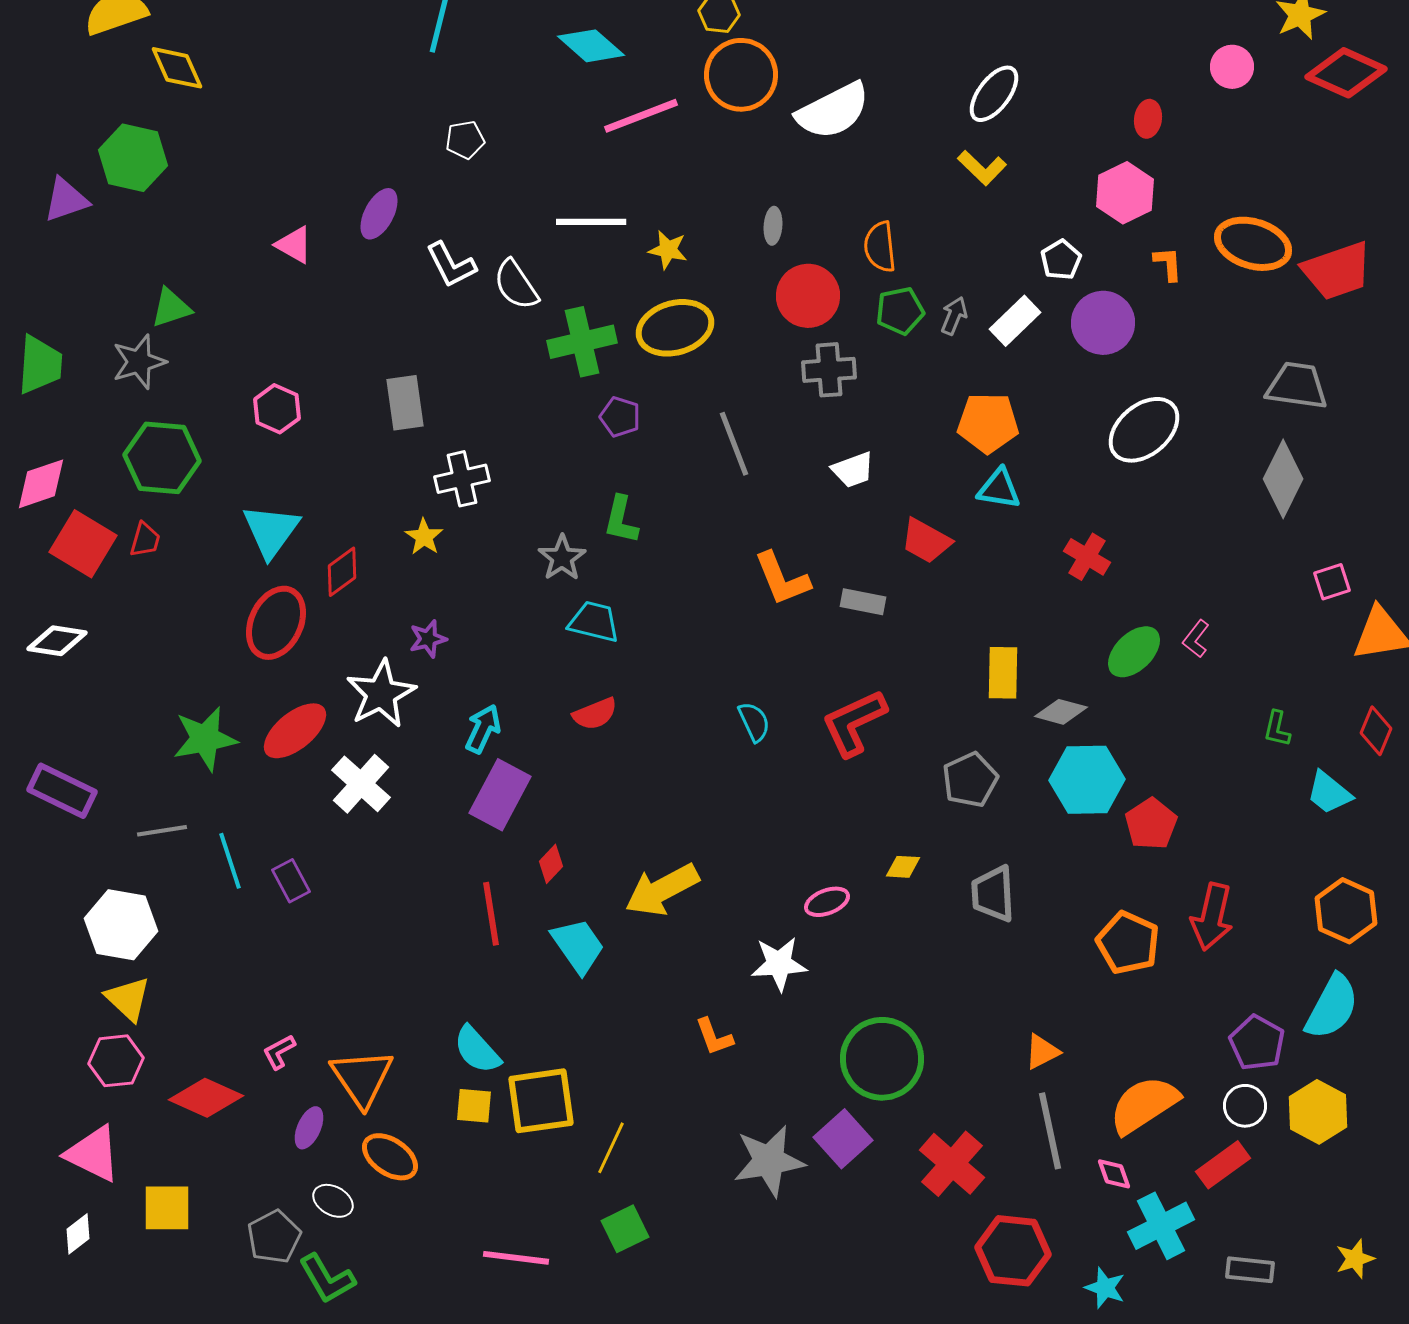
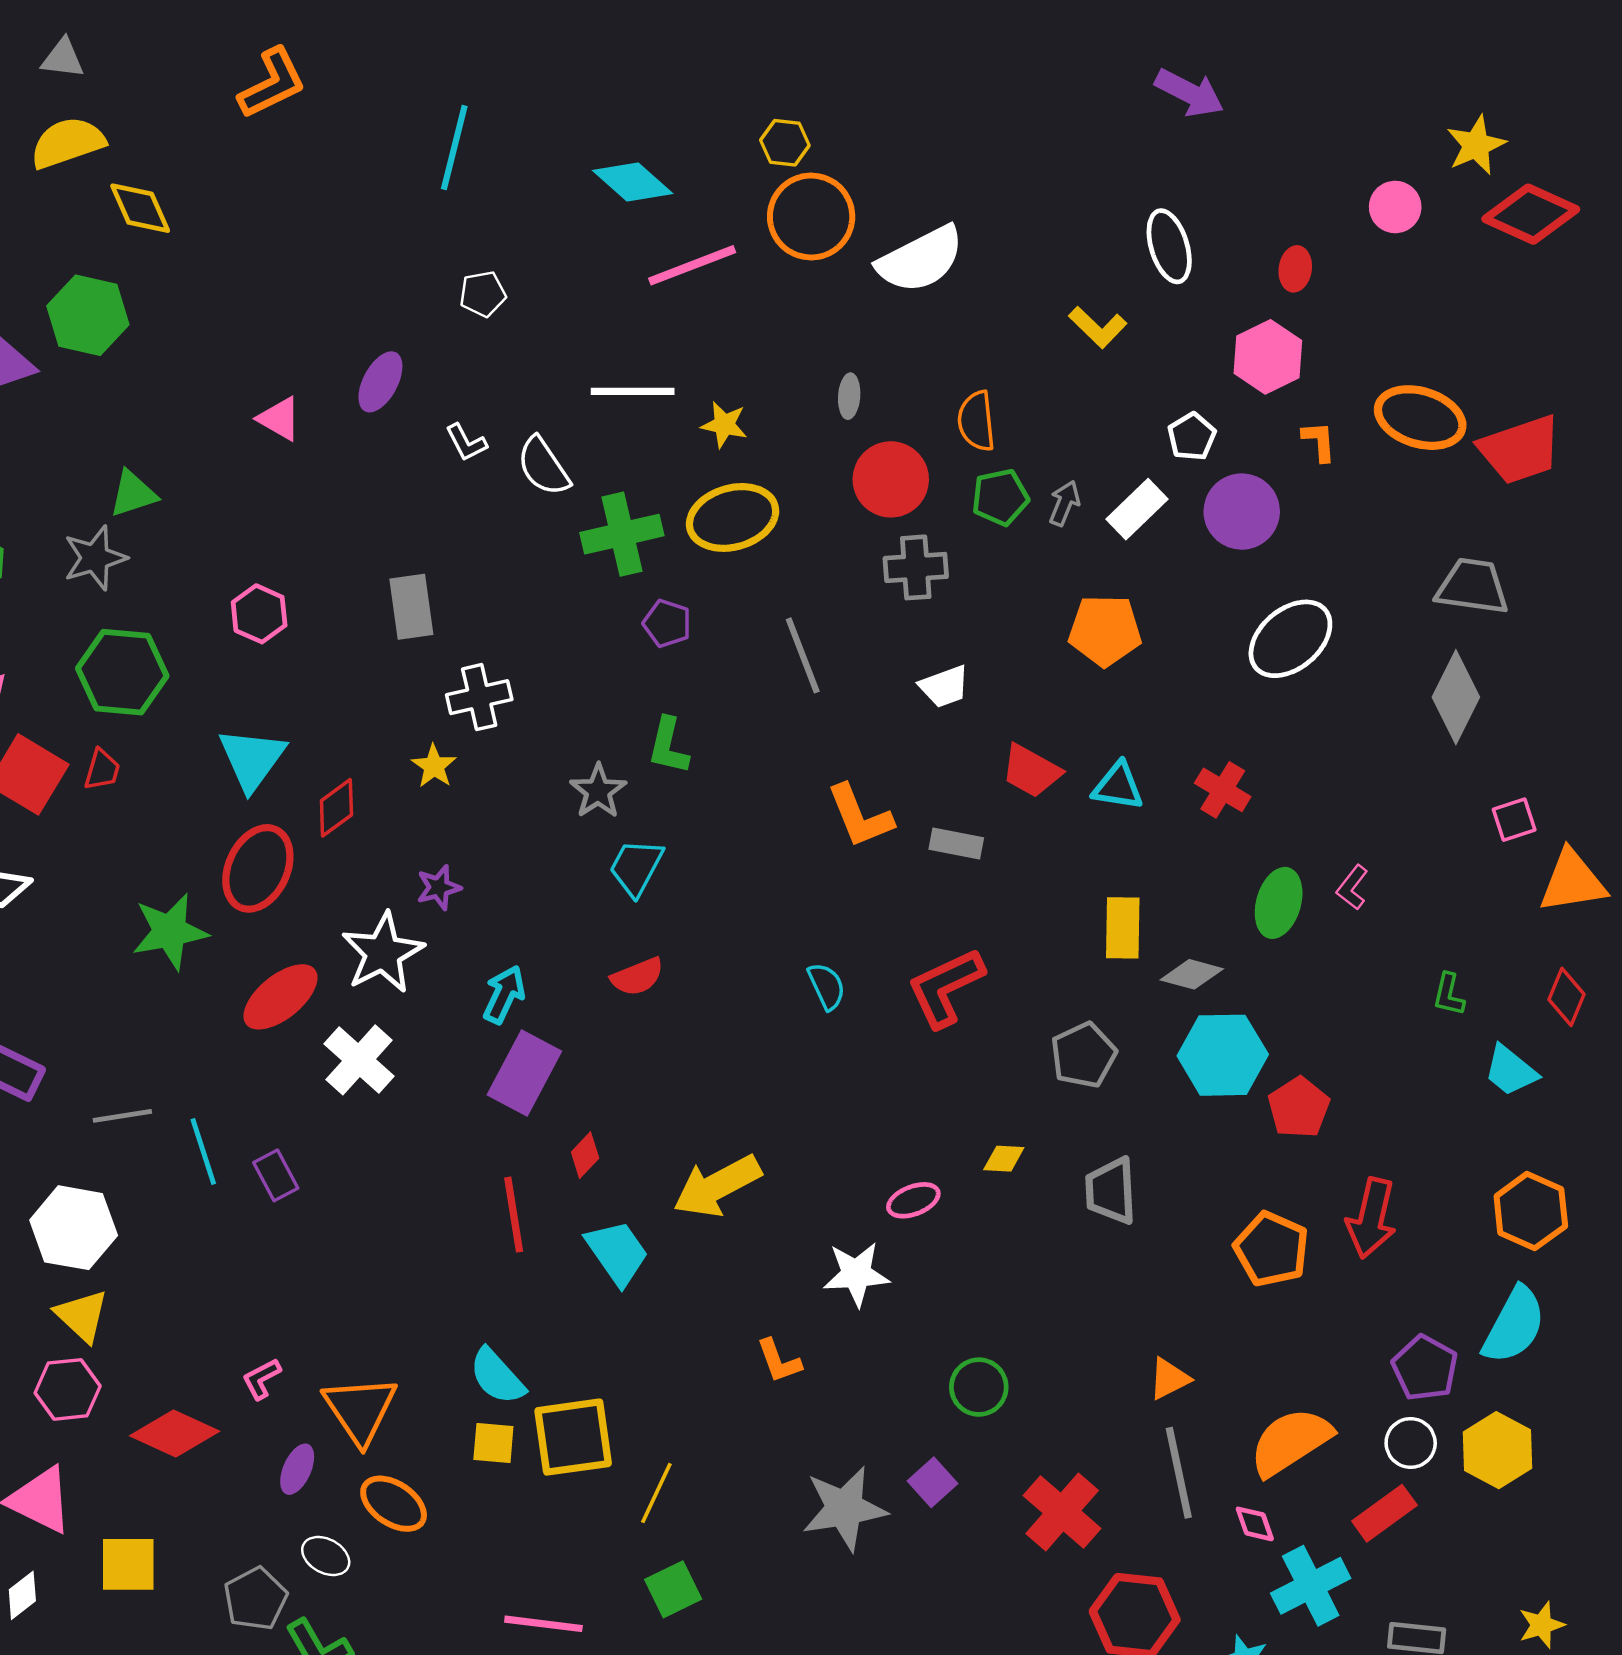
white ellipse: (994, 94) -> (1169, 246), moved, turned -54
white L-shape: (451, 265) -> (466, 443), size x0.7
cyan triangle: (999, 489) -> (1118, 786), moved
cyan trapezoid: (594, 622) -> (636, 867), turned -76
green ellipse: (1134, 652) -> (1279, 903), turned -30
green star: (205, 739) -> (170, 931), moved
green circle: (882, 1059) -> (979, 1387), size x0.6
purple square: (843, 1139) -> (932, 1482), size x0.7

